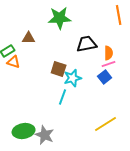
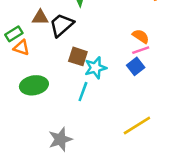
black trapezoid: (87, 44) -> (62, 25), moved, turned -30
orange semicircle: (109, 53) -> (141, 36), turned -56
green ellipse: (24, 131) -> (34, 85), moved
gray star: (45, 135) -> (60, 139), turned 30

